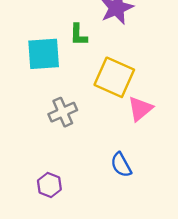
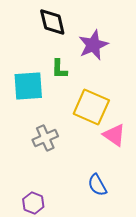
pink triangle: (140, 109) -> (114, 135), turned -45

